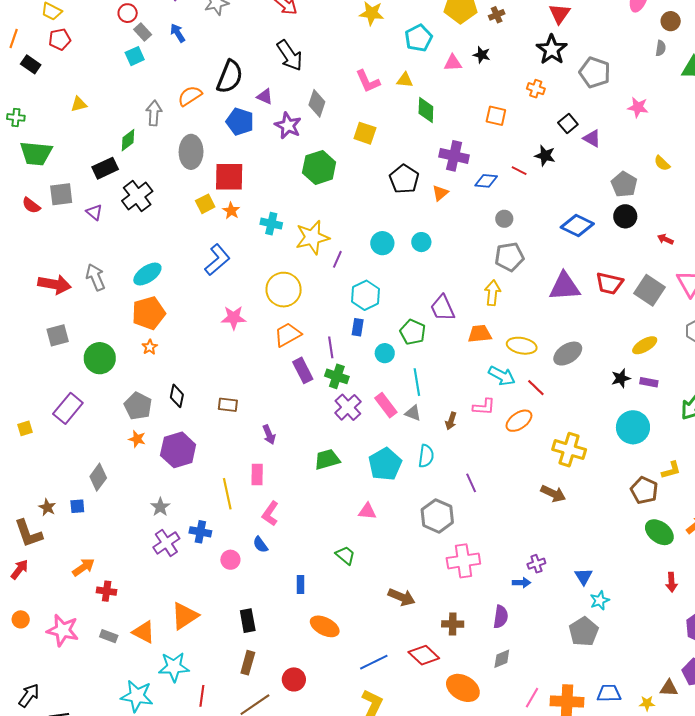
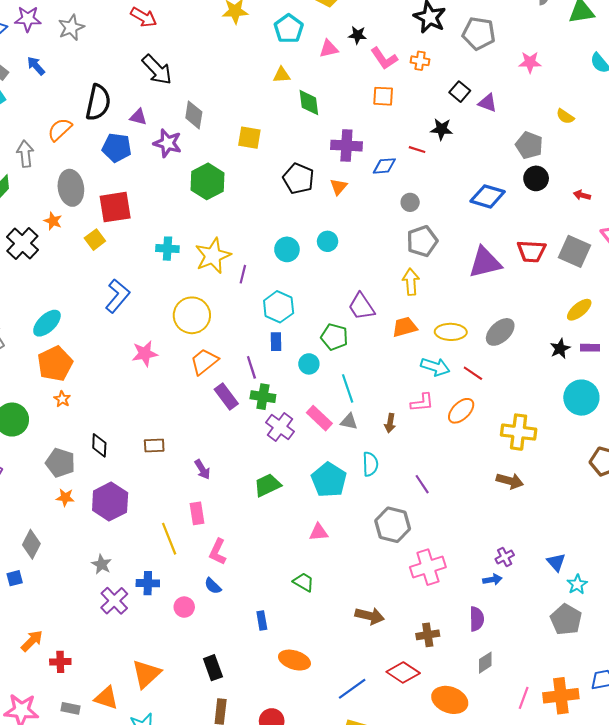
pink L-shape: (368, 81) -> (384, 58), moved
orange star: (231, 211) -> (53, 221), moved

